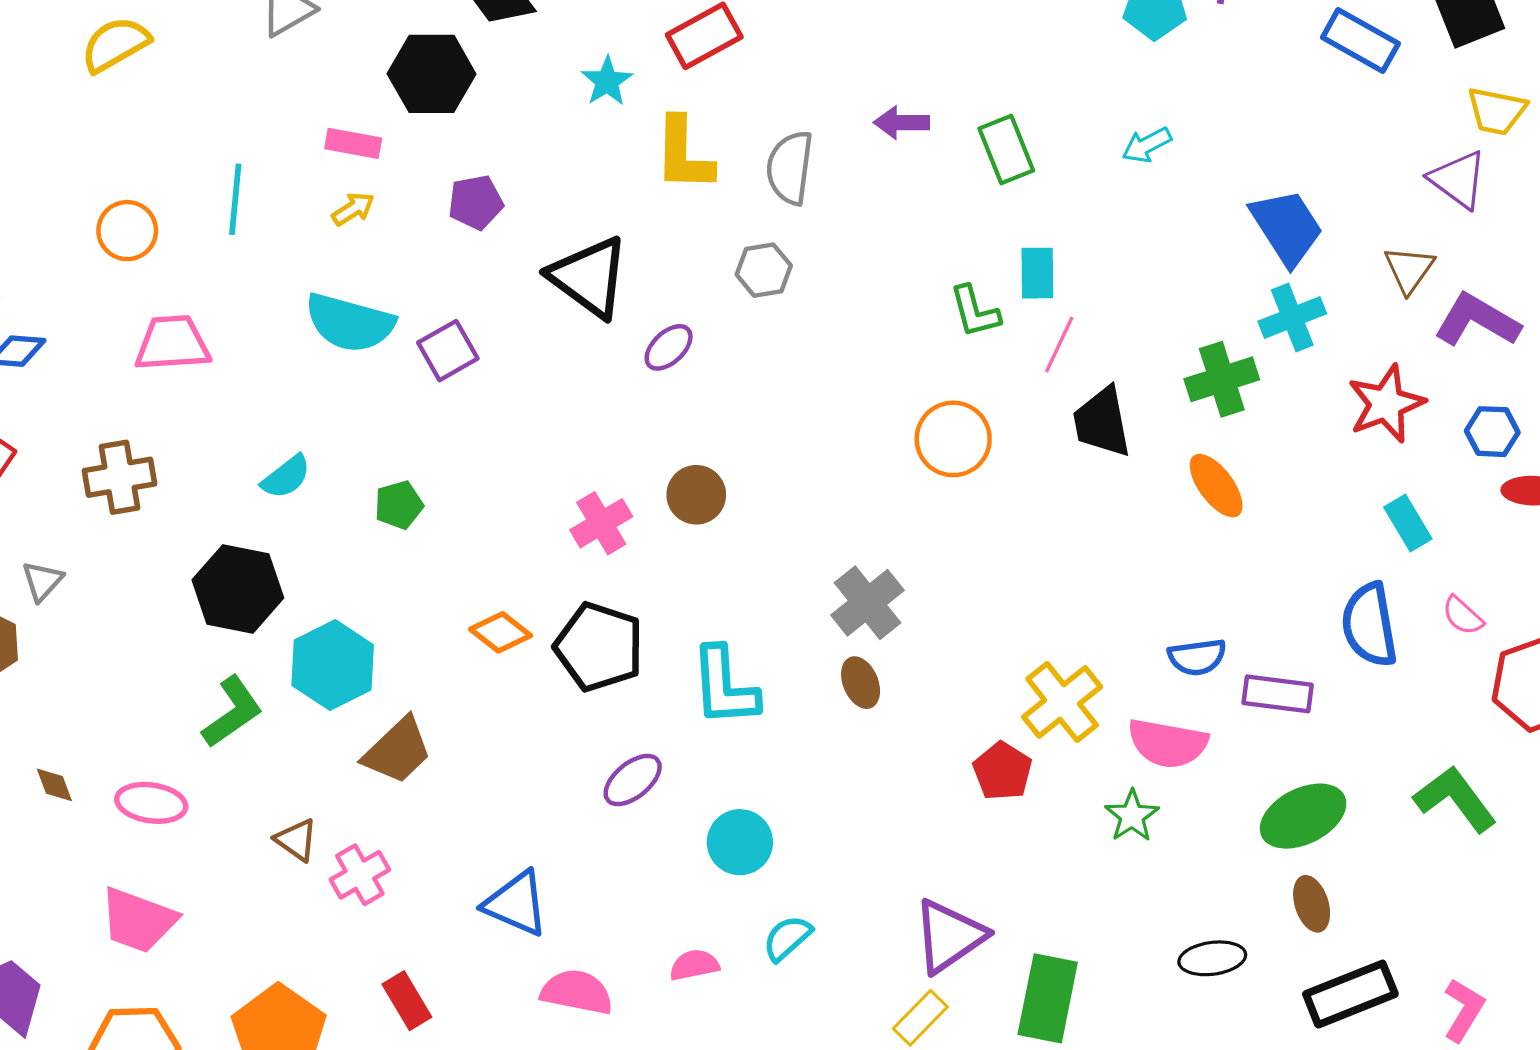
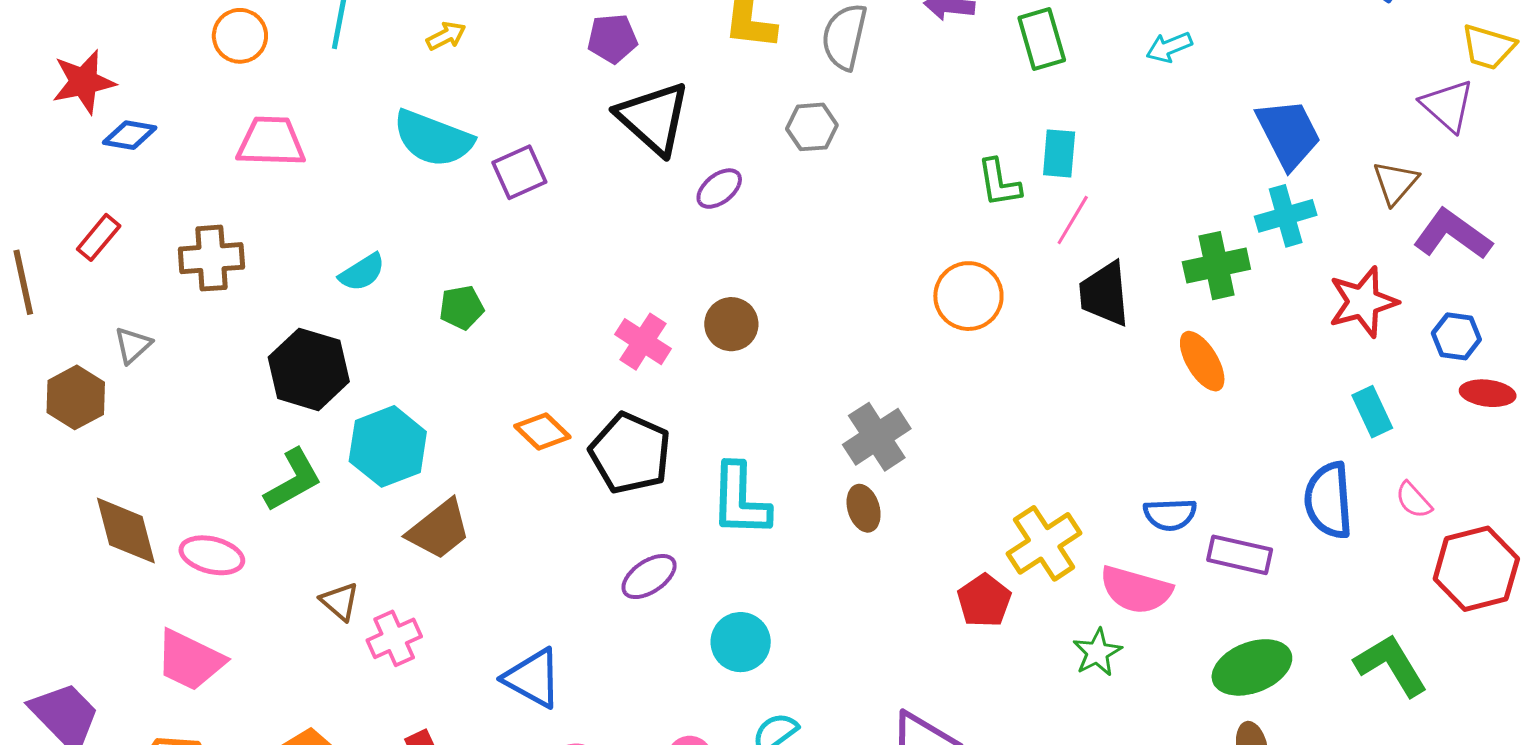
purple pentagon: (476, 202) -> (612, 39), moved
pink cross: (601, 523) -> (643, 342), turned -32
brown diamond: (54, 785) -> (126, 531), size x2.0

